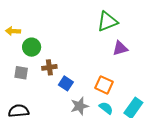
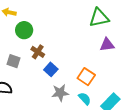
brown cross: (49, 67) -> (38, 52), turned 32
gray square: (21, 73) -> (13, 61), moved

